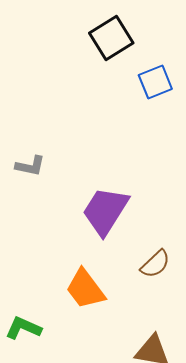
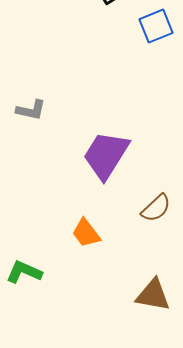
orange trapezoid: (85, 289) -> (86, 233), size x0.7

